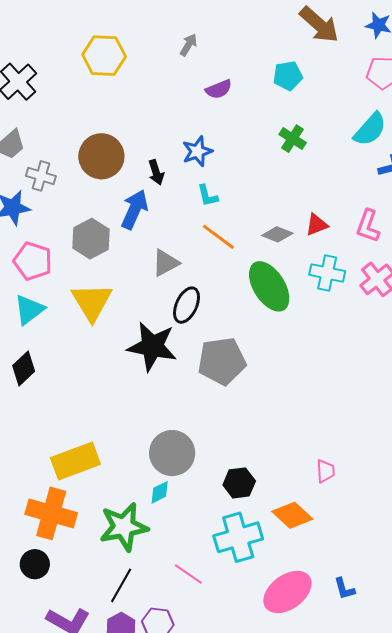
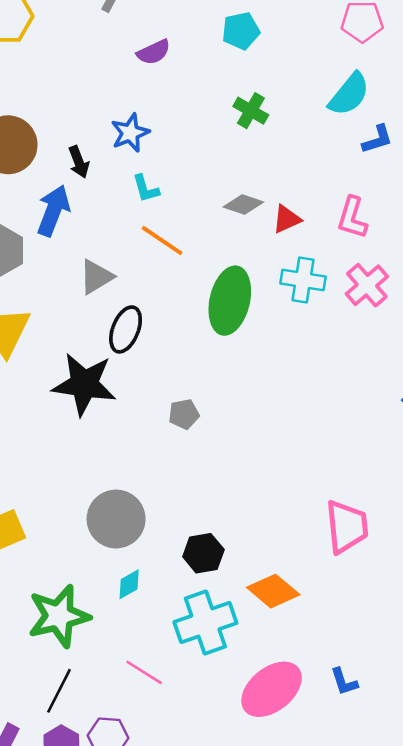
gray diamond: (277, 234) -> (243, 205), moved
green ellipse: (269, 286) -> (230, 301), turned 48
gray pentagon: (222, 361) -> (184, 414), moved, size x0.5
pink trapezoid: (325, 471) -> (347, 527), moved, size x1.8
cyan diamond: (160, 492) -> (129, 584), moved

